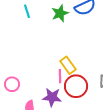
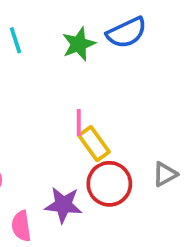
pink line: (60, 76) -> (79, 123), moved

